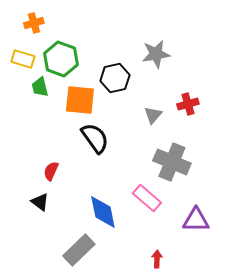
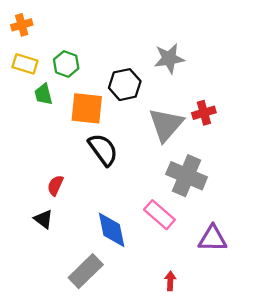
orange cross: (34, 23) -> (22, 25), moved
green hexagon: (61, 59) -> (66, 64), size x0.7
gray triangle: (153, 115) -> (166, 125), size x1.8

